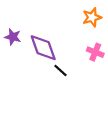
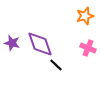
purple star: (13, 37) -> (12, 43), moved

